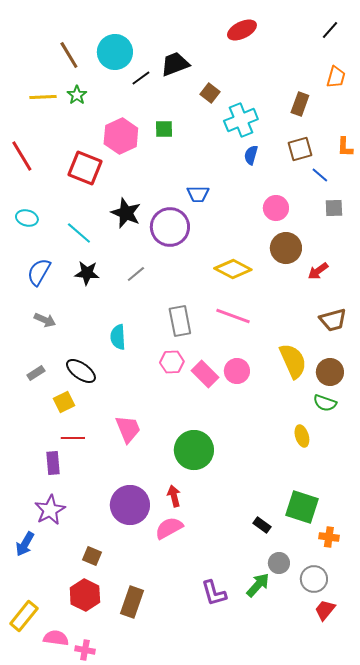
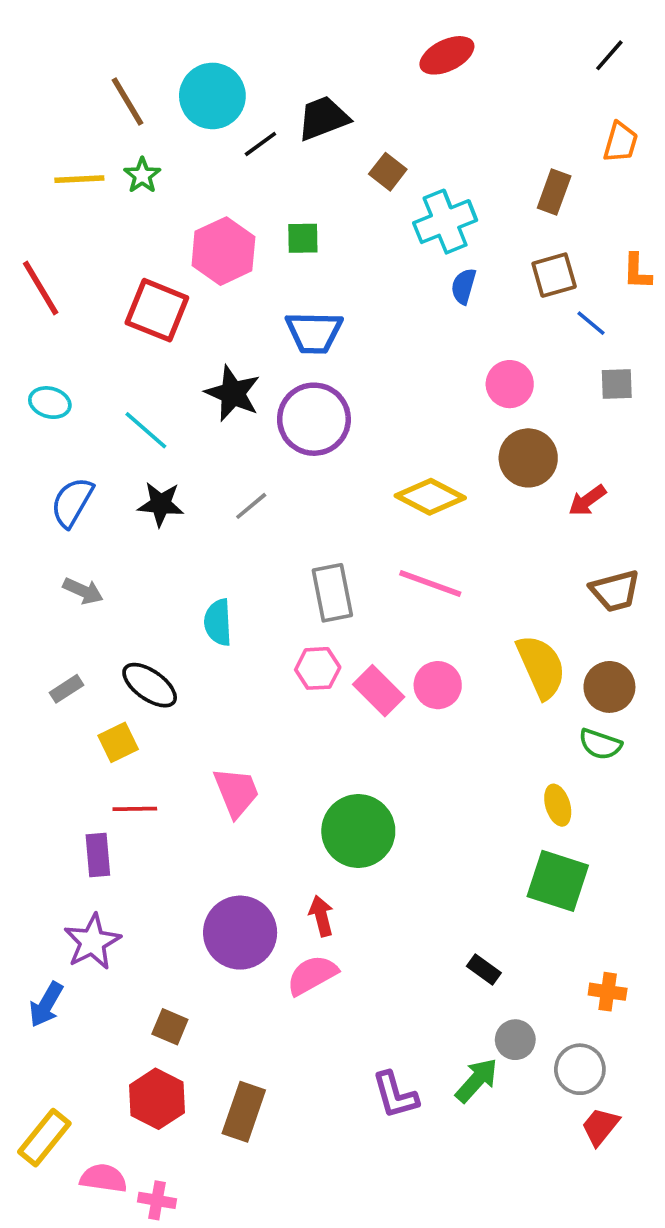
blue trapezoid: (198, 194) -> (314, 332), moved, size x1.4
green square: (302, 507) -> (558, 881), moved

